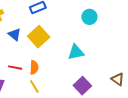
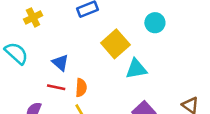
blue triangle: (15, 34) -> (60, 63), moved
yellow square: (39, 37) -> (115, 44), moved

